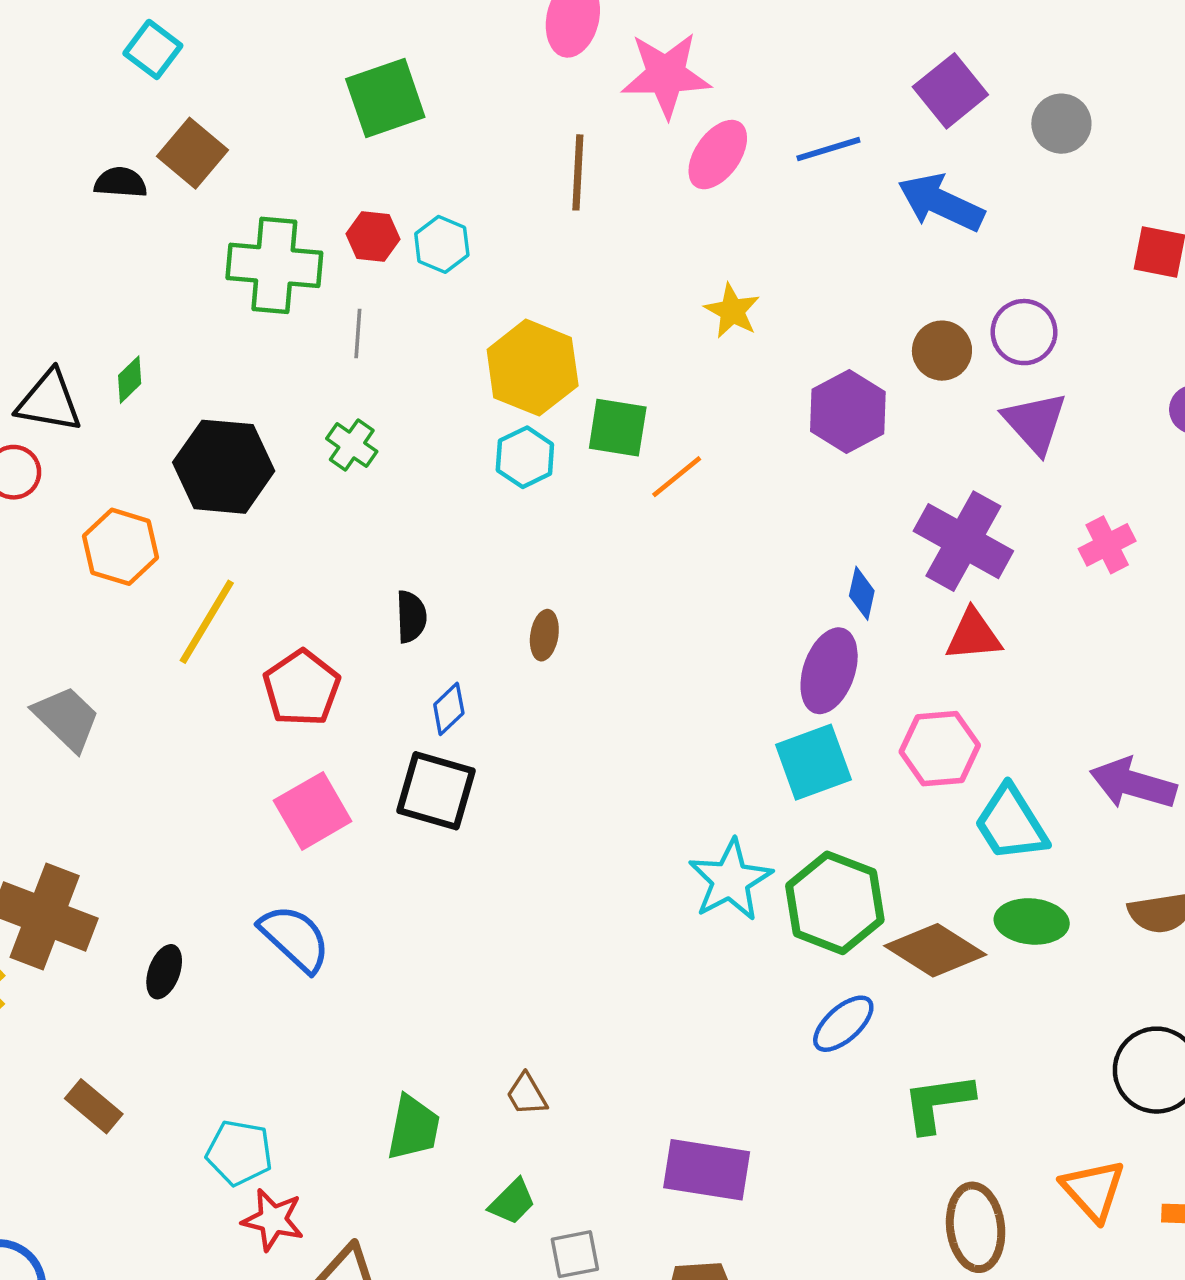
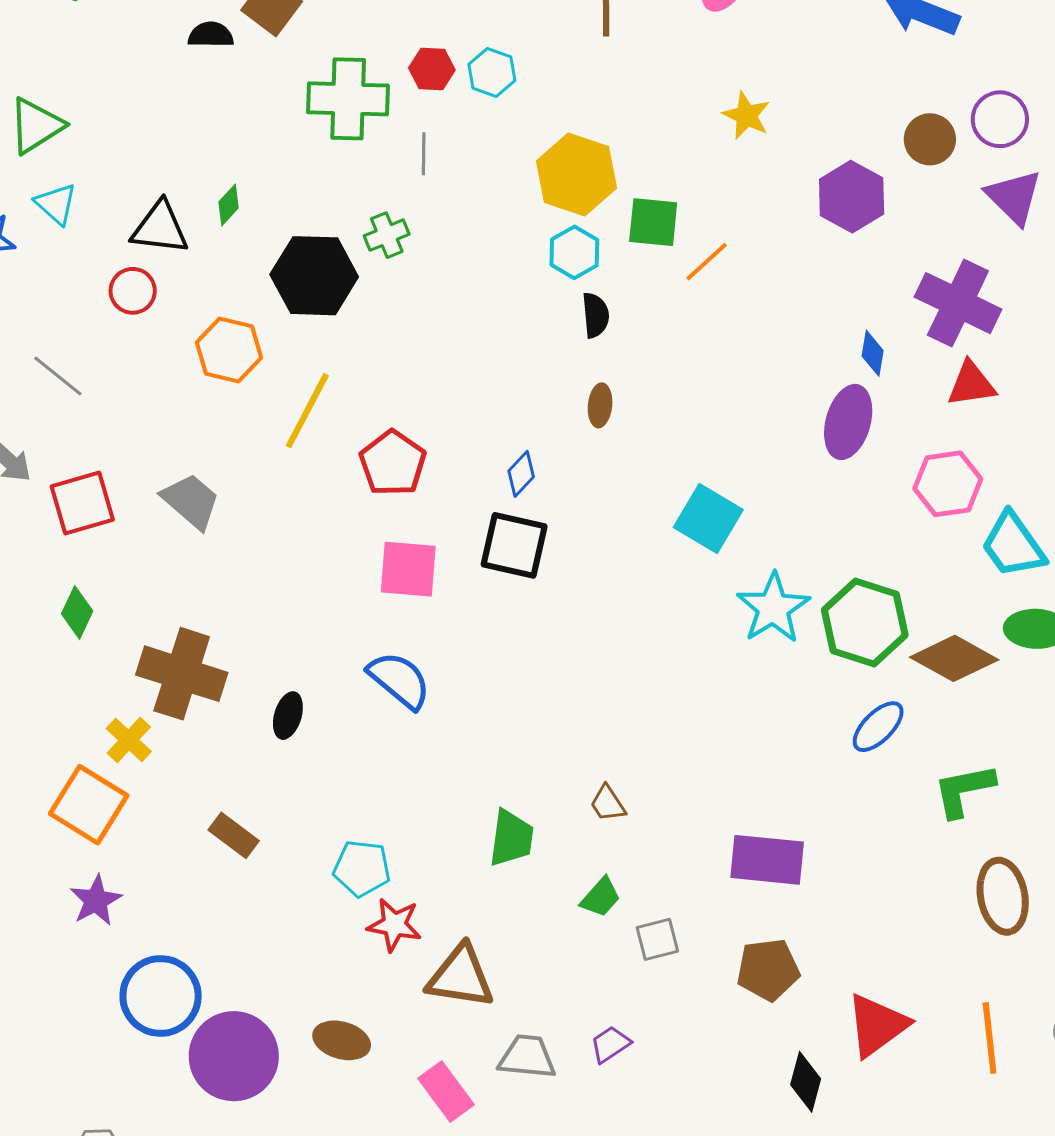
green cross: (352, 445) -> (387, 235), moved, turned 36
black semicircle: (411, 617) -> (596, 315), moved
cyan square: (813, 762) -> (708, 519), moved, turned -36
pink square: (313, 811) -> (408, 569), turned 38

